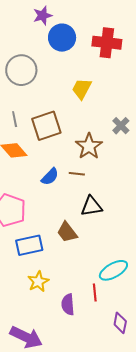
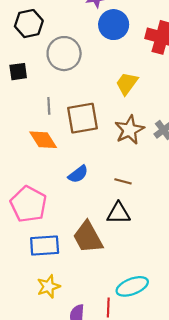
brown star: (89, 146) -> (129, 130), moved
brown line: (77, 174) -> (123, 181), moved
brown trapezoid: (67, 232) -> (88, 237), size x1.4

